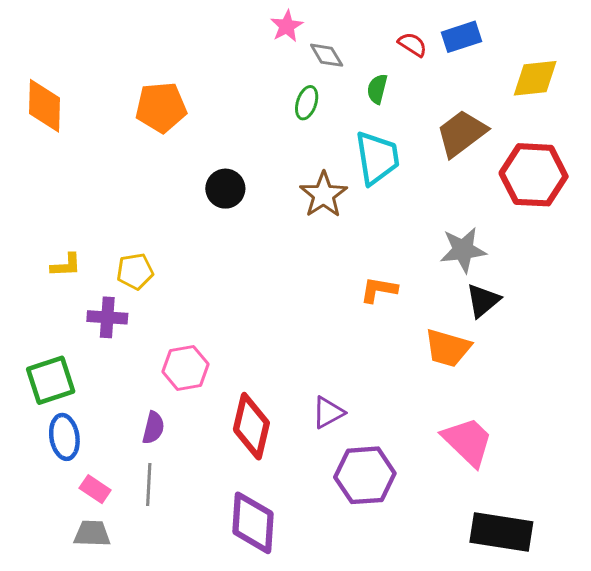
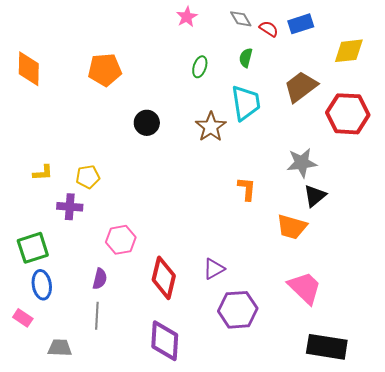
gray diamond: (327, 55) -> (241, 19), moved
orange L-shape: (379, 290) -> (247, 189), turned 85
pink rectangle: (95, 489) -> (23, 318), moved

